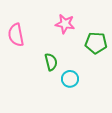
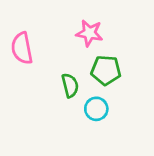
green pentagon: (96, 43) -> (106, 70), moved

